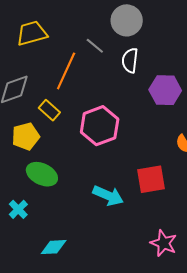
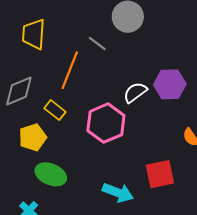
yellow trapezoid: (32, 33) -> (34, 34), turned -68
white semicircle: (130, 60) -> (135, 92), moved, turned 50

